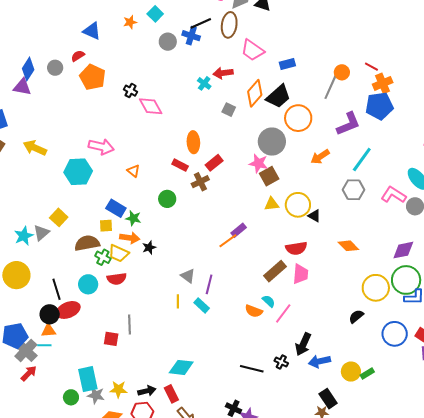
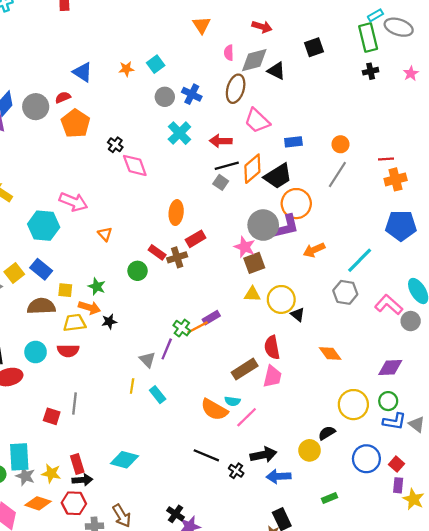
black line: (201, 23) -> (227, 166), moved
red line: (371, 67) -> (386, 159), turned -40
gray circle: (55, 68) -> (36, 107), size x1.5
orange circle: (342, 72) -> (340, 144), moved
cyan cross: (204, 83) -> (179, 133), moved, size x1.5
blue pentagon: (379, 106) -> (401, 226), moved
purple L-shape: (348, 124) -> (286, 227), moved
red rectangle: (180, 165) -> (157, 252), moved
blue rectangle: (116, 208) -> (41, 269), moved
red semicircle: (296, 248) -> (272, 347), turned 80
yellow trapezoid: (119, 253) -> (74, 323), turned 140
green cross: (103, 257) -> (182, 328), moved
green circle: (406, 280) -> (388, 401), size x0.6
purple line: (209, 284) -> (167, 349), moved
cyan semicircle: (269, 301) -> (232, 401), turned 136
orange semicircle: (254, 311) -> (214, 410), size x1.4
black arrow: (303, 344) -> (263, 455), turned -135
black line: (252, 369) -> (206, 455), moved
yellow circle: (351, 372) -> (310, 450), moved
red rectangle: (171, 394) -> (77, 464), moved

